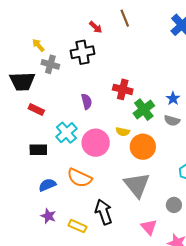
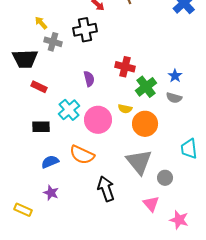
gray circle: (174, 205) -> (165, 178), moved
yellow rectangle: (78, 226) -> (23, 210), moved

